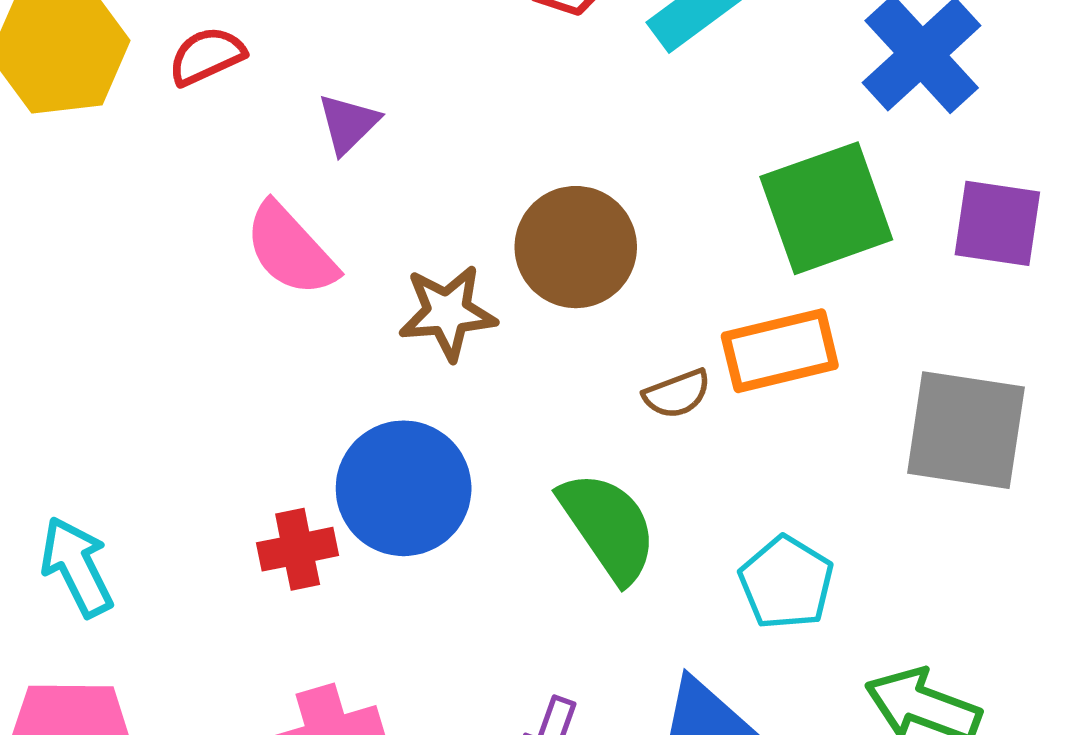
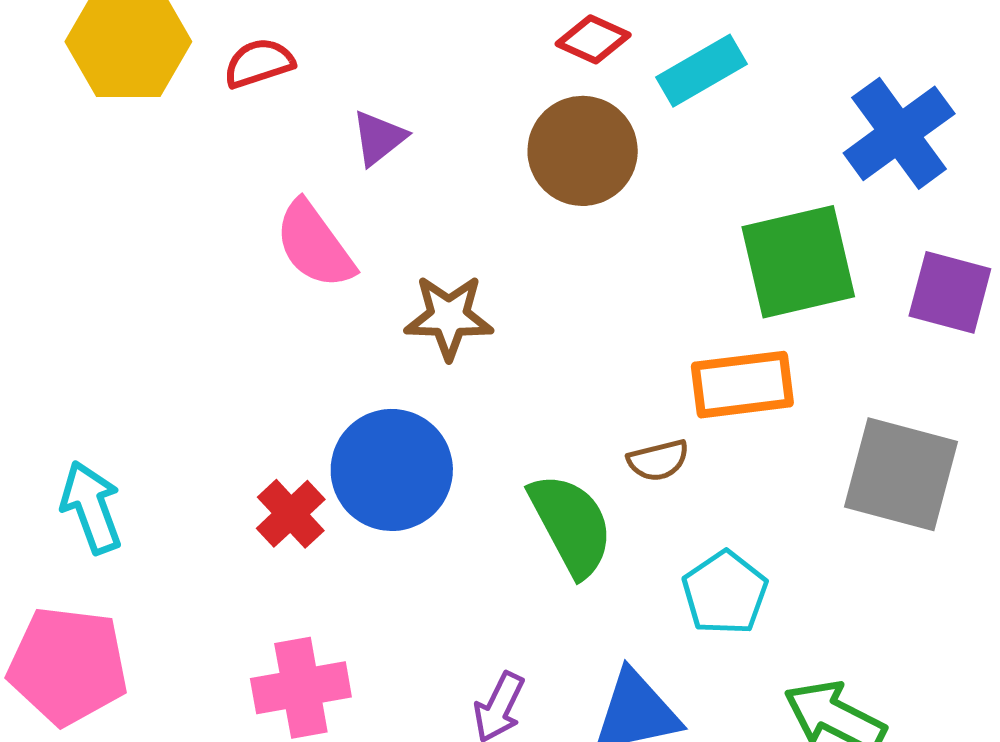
brown circle: (576, 247) -> (583, 151), moved
brown semicircle: (677, 394) -> (658, 460), moved
red cross: (298, 549) -> (291, 514), turned -38

